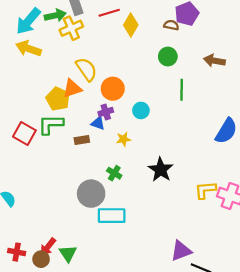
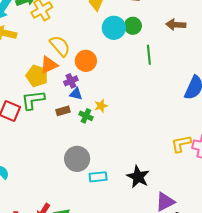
cyan circle: (141, 110) -> (114, 28), moved, size x1.5
purple cross: (106, 112) -> (71, 81), moved
black star: (161, 170) -> (138, 177), moved
green cross: (114, 173) -> (86, 116), moved
cyan rectangle: (112, 216) -> (98, 177), size x0.7

